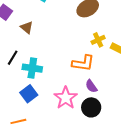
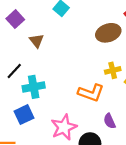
cyan cross: (32, 68) -> (34, 87), turned -30
purple semicircle: (91, 86) -> (110, 121), moved

